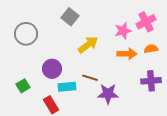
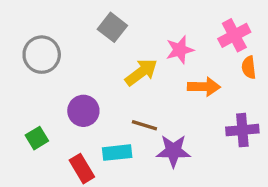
pink star: (123, 31) -> (180, 50), moved
orange semicircle: (151, 49) -> (249, 67), moved, turned -88
cyan rectangle: (67, 87) -> (117, 153), moved

